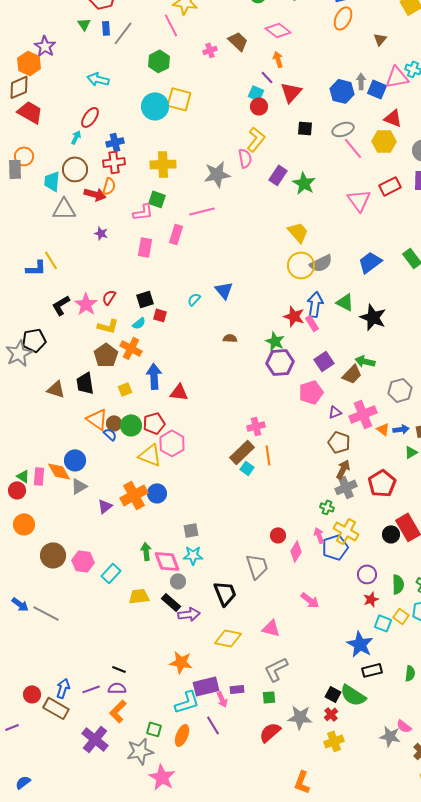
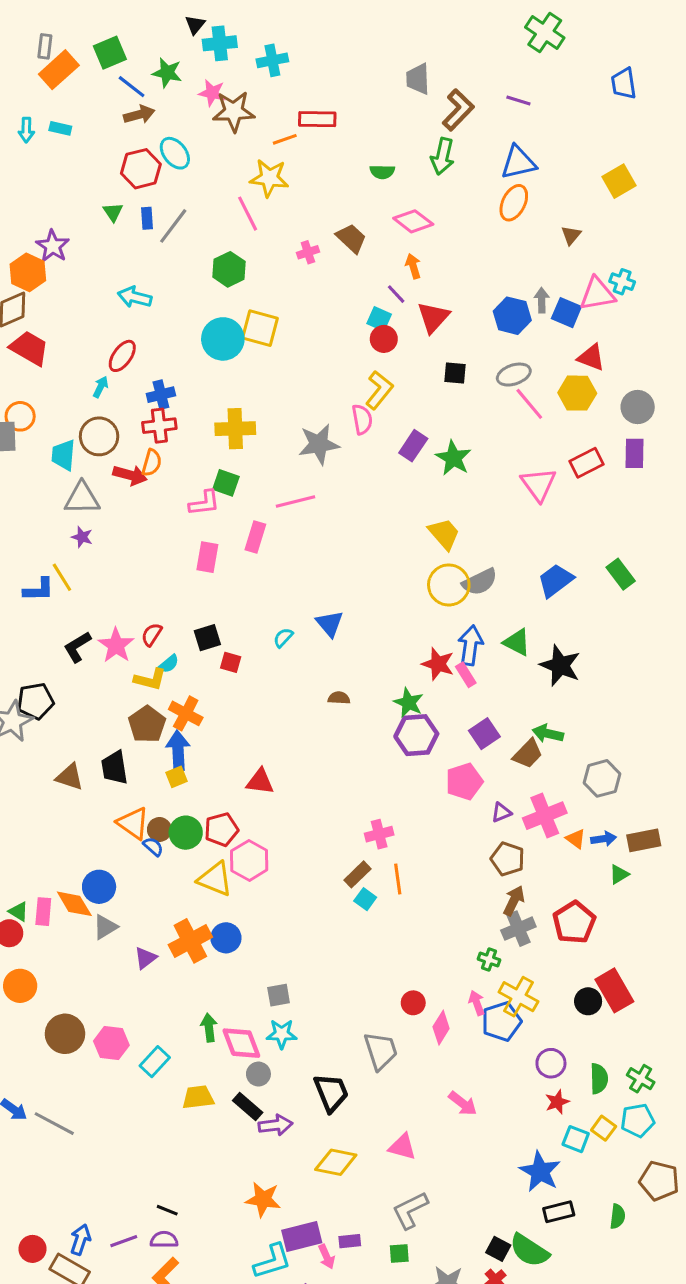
purple star: (101, 233) -> (82, 537), moved
cyan semicircle: (139, 323) -> (169, 664), moved
blue arrow: (154, 376) -> (178, 751), moved
brown rectangle: (242, 452) -> (357, 874), size x0.7

